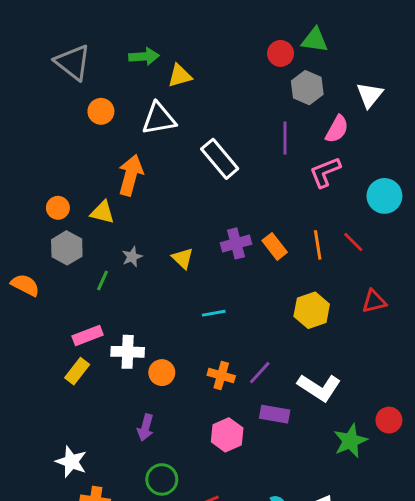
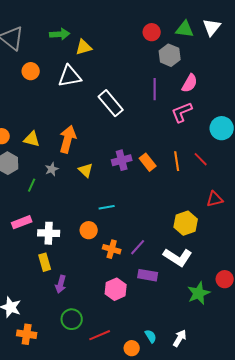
green triangle: (315, 40) -> (185, 29), moved
white triangle: (370, 95) -> (212, 27), moved
orange arrow: (131, 175) -> (68, 139), moved
yellow hexagon: (312, 310) -> (186, 223), moved
yellow rectangle: (77, 371) -> (45, 262), moved, turned -54
orange circle: (162, 373) -> (89, 230), moved

